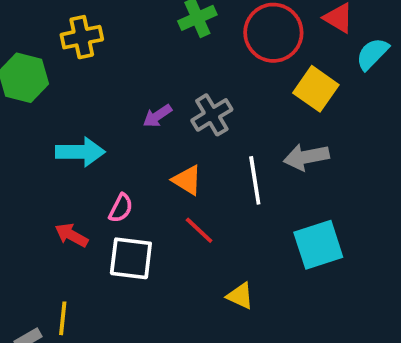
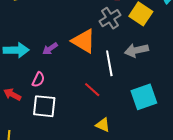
gray cross: (212, 115) -> (110, 18), moved
purple arrow: (157, 116) -> (50, 49), moved
orange triangle: (187, 180) -> (84, 41), moved, size x1.5
red line: (199, 230) -> (92, 90), moved

